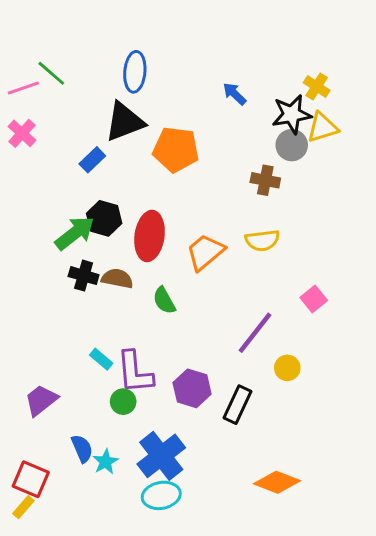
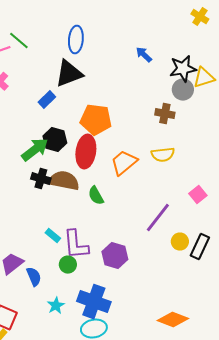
yellow cross: (317, 86) -> (200, 17), moved
orange pentagon: (176, 150) -> (96, 120), moved
brown semicircle: (117, 278) -> (64, 181), size x1.4
black rectangle: (237, 405) -> (200, 247), moved
blue semicircle: (82, 449) -> (34, 277), moved
blue cross: (161, 456) -> (94, 302), turned -32

